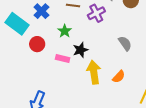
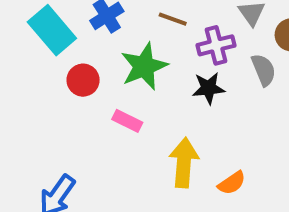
green star: (65, 31) -> (144, 66), size x1.6
gray semicircle: (125, 43) -> (264, 70), moved
black star: (80, 50) -> (208, 88), moved

